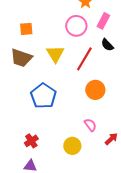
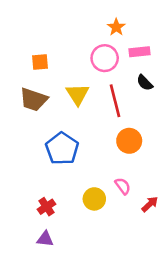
pink rectangle: (103, 21) -> (140, 52), turned 56
red line: (84, 59) -> (115, 101), turned -45
yellow circle: (72, 146) -> (94, 199), moved

